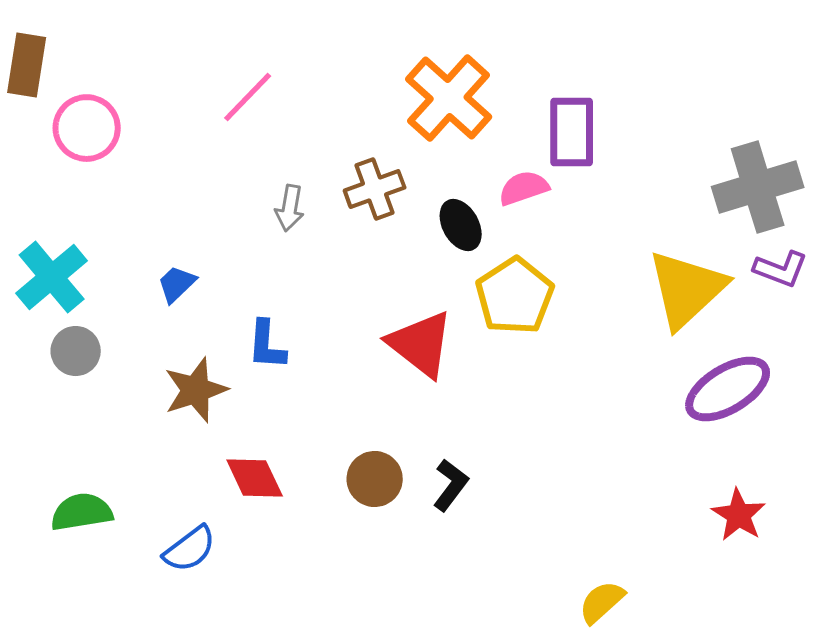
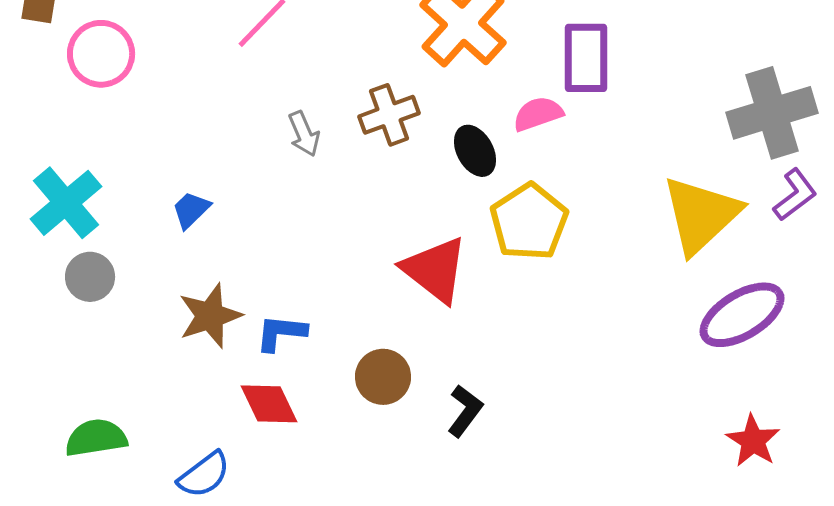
gray arrow: (290, 208) -> (304, 134), turned -33
purple L-shape: (781, 269) -> (795, 195), turned -58
blue L-shape: (267, 345) -> (281, 333), moved, turned 92
brown circle: (375, 479) -> (383, 377), moved

